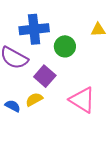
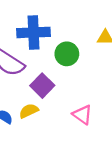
pink triangle: (82, 100) -> (82, 115), size x0.7

